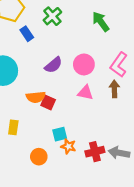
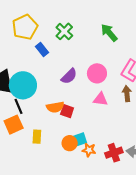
orange circle: (39, 157) -> (70, 143), moved

